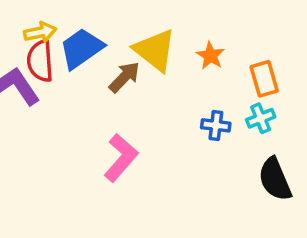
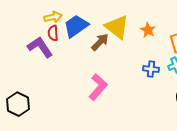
red semicircle: (40, 61) -> (53, 33), size x0.7

